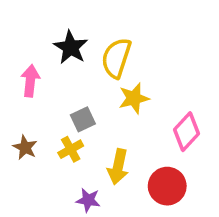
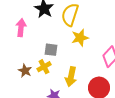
gray square: (83, 119) -> (51, 50), turned 32
brown star: (25, 147) -> (25, 71), moved

